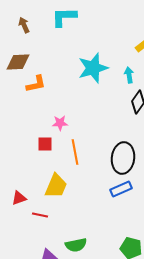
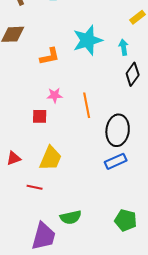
orange L-shape: (36, 84) -> (50, 56), moved
orange line: (75, 152) -> (87, 105), moved
red triangle: (19, 198) -> (14, 158), moved

